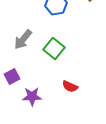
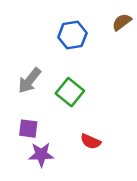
purple square: (12, 76) -> (28, 129), moved, turned 35

